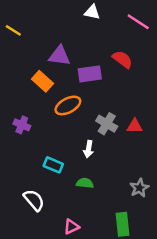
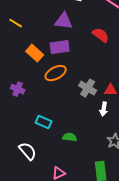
yellow line: (13, 30) -> (16, 23), moved
purple triangle: (59, 56) -> (64, 21), moved
purple rectangle: (90, 74) -> (60, 47), moved
white arrow: (89, 149) -> (104, 109), moved

